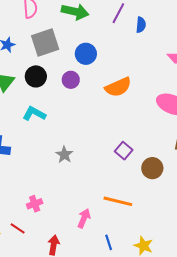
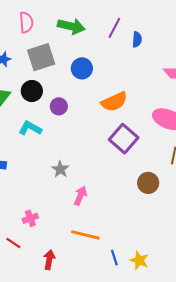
purple circle: (71, 80) -> (59, 106), moved
purple square: (124, 151) -> (124, 139), moved, size x1.6
orange line: (118, 201) -> (85, 235), moved
pink arrow: (84, 218) -> (80, 196), moved
blue line: (109, 242) -> (114, 258), moved

